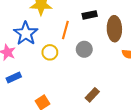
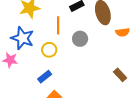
blue rectangle: (14, 78) -> (45, 77), moved
brown rectangle: (92, 95) -> (120, 75), moved, turned -72

